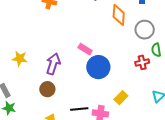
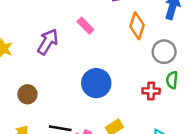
pink rectangle: (85, 49) -> (85, 26), moved
purple arrow: (53, 64) -> (48, 42), moved

